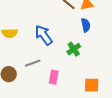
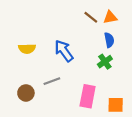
green cross: (74, 49) -> (105, 62), moved
pink rectangle: (54, 77) -> (88, 96), moved, size x1.5

